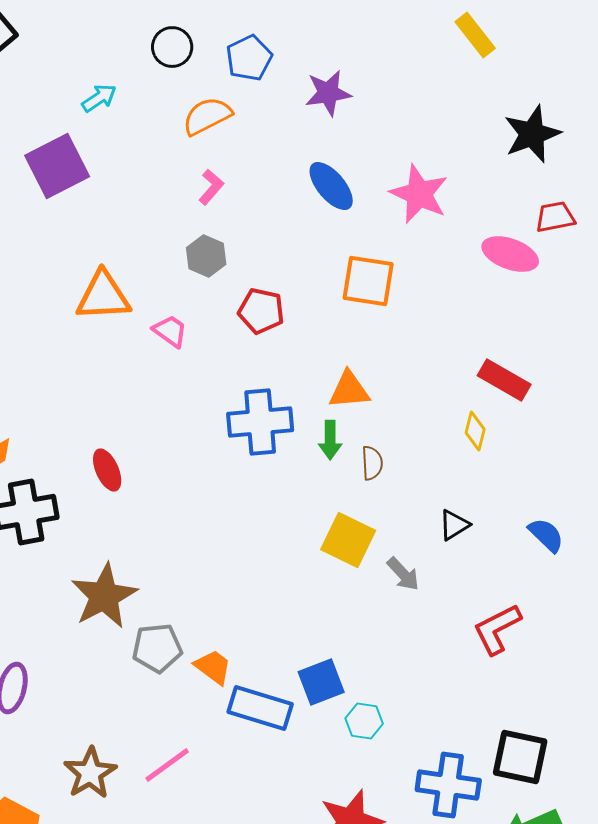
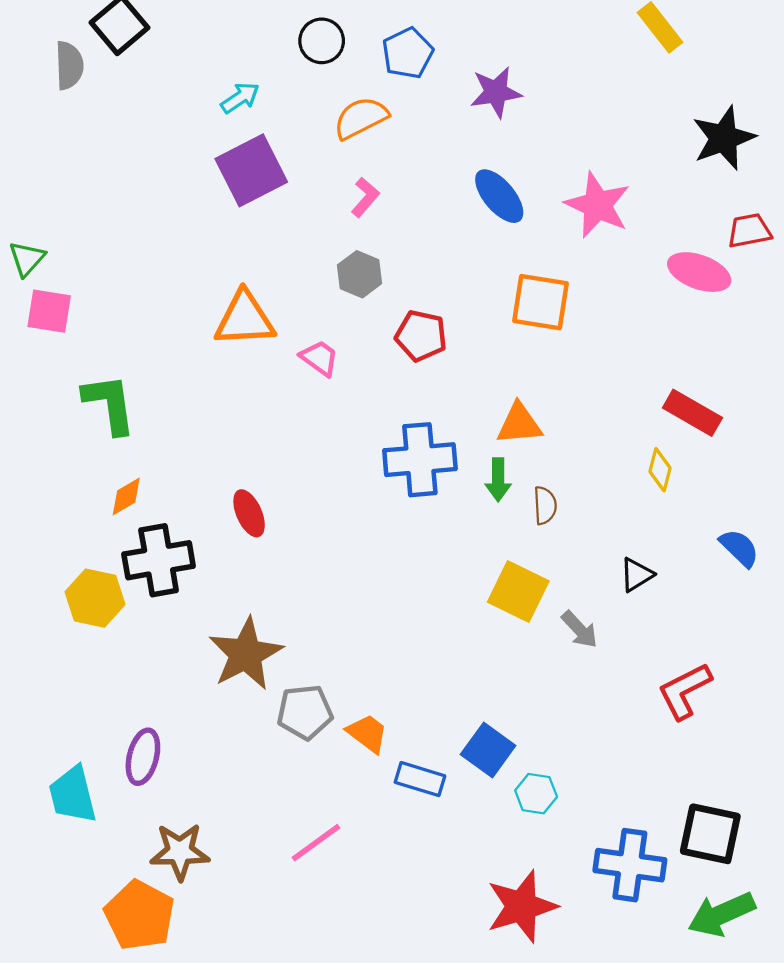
purple square: (57, 166) -> (251, 170), moved
blue semicircle: (546, 535) -> (739, 548), moved
blue square: (321, 682) -> (488, 750), turned -33
blue rectangle: (260, 708) -> (420, 779), size x0.7
brown star: (90, 773) -> (180, 852), moved, turned 30

